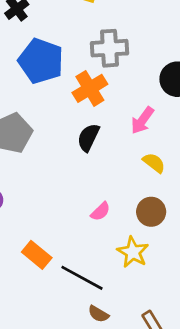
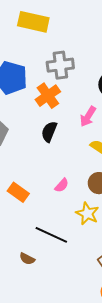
orange rectangle: (37, 255) -> (18, 192), moved
brown semicircle: (98, 314) -> (27, 259), moved

